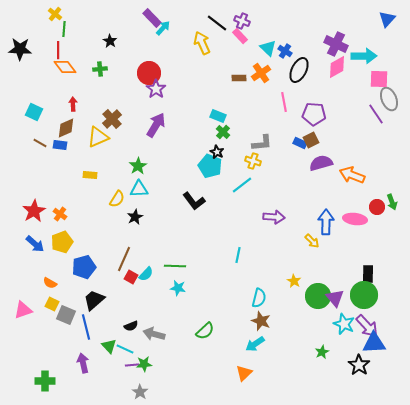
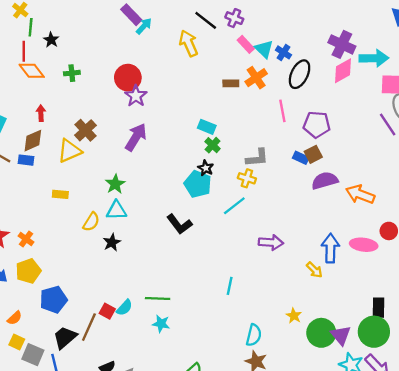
pink rectangle: (240, 36) -> (246, 44), moved
black star: (110, 41) -> (51, 40), moved
brown line: (124, 259) -> (89, 327), moved
orange semicircle: (50, 283) -> (15, 318), turned -72

